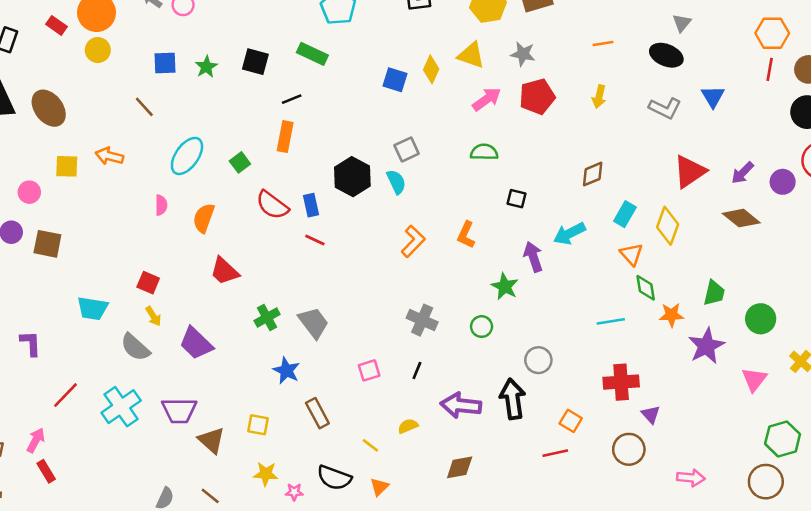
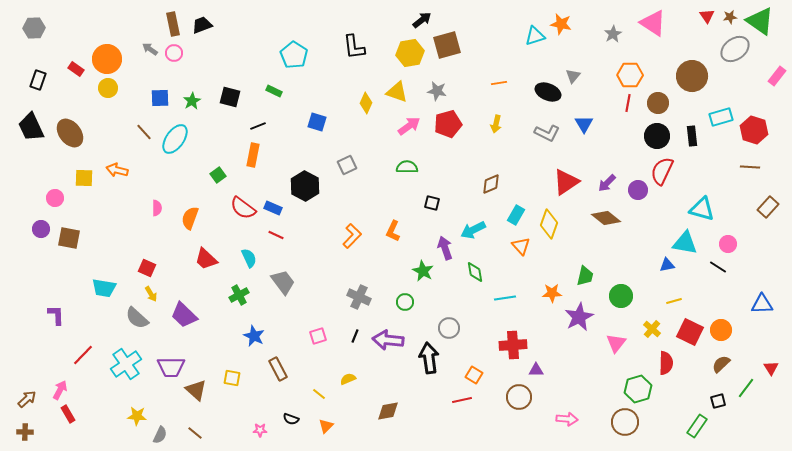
gray triangle: (682, 23) -> (573, 76), moved
green rectangle: (312, 54) -> (274, 91), size x0.7
blue square: (395, 80) -> (317, 122), moved
cyan ellipse: (187, 156) -> (175, 139), moved
cyan semicircle: (396, 182) -> (249, 258), moved
blue rectangle: (311, 205) -> (273, 208), turned -54
green diamond: (646, 288) -> (475, 272), moved
gray trapezoid: (314, 323) -> (283, 282), moved
purple arrow: (461, 405) -> (388, 340), moved
purple triangle: (651, 414) -> (536, 370), turned -49
yellow star: (266, 474) -> (137, 416), moved
black semicircle: (334, 478) -> (291, 419), size x0.6

